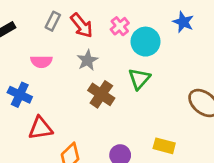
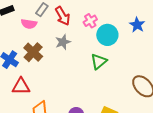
pink semicircle: (41, 62) -> (29, 24), moved
brown cross: (101, 94) -> (33, 52), moved

